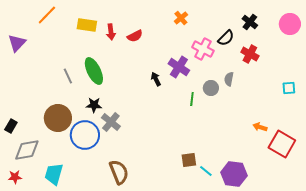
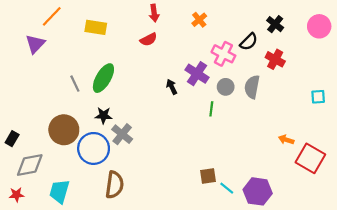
red arrow: (111, 32) -> (154, 13), moved
purple triangle: (17, 43) -> (35, 44), moved
green ellipse: (94, 71) -> (103, 78), turned 56
gray semicircle: (229, 79) -> (252, 87), size x1.5
gray circle: (211, 88) -> (226, 87), moved
brown semicircle: (119, 172) -> (114, 185), moved, turned 30

